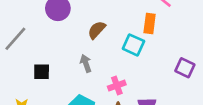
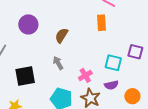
cyan square: (133, 45) -> (113, 63), moved
black square: (42, 72) -> (25, 76), size x1.5

